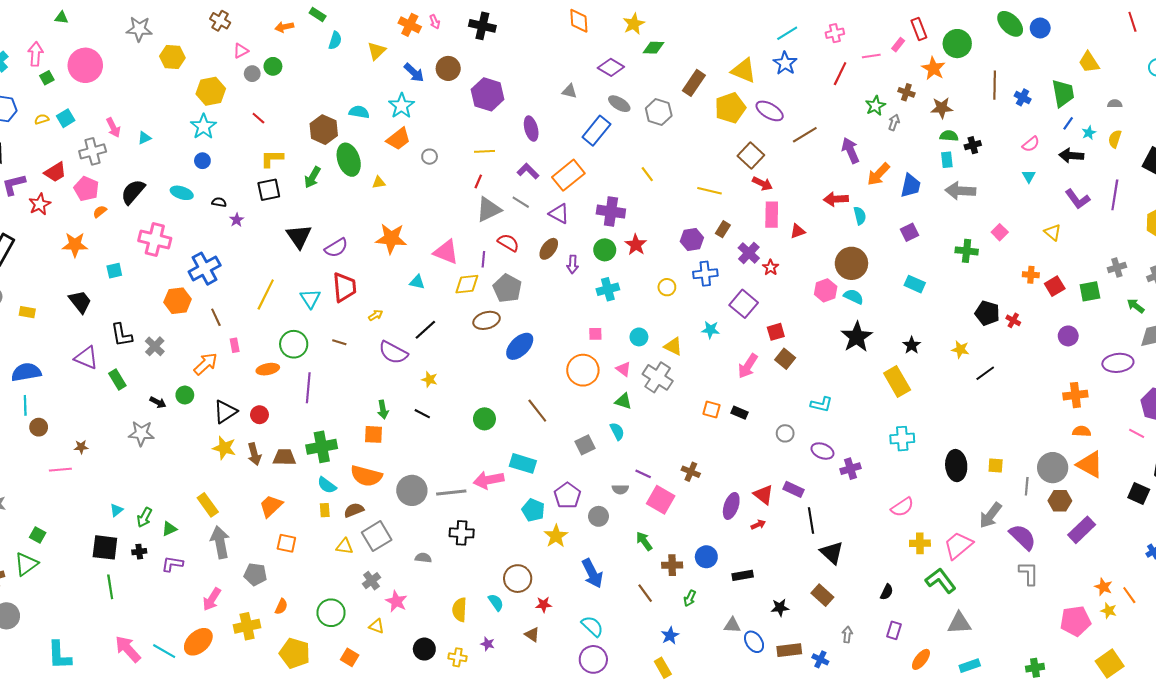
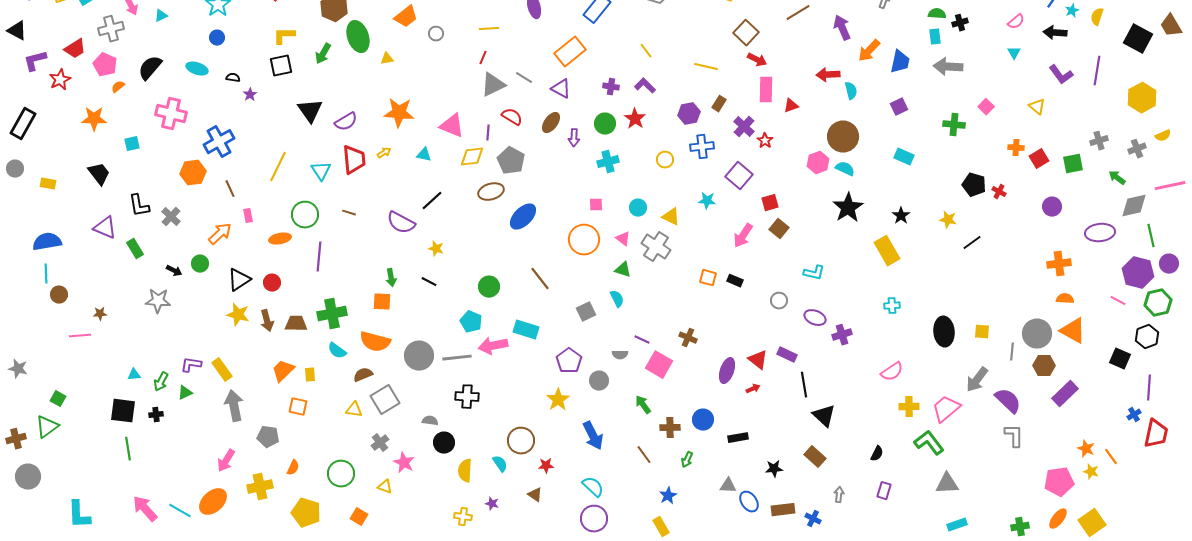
purple L-shape: (528, 171) -> (645, 86), moved
purple cross: (611, 212) -> (611, 87), size x0.6
yellow arrow: (376, 315) -> (384, 153), moved
cyan cross: (902, 439) -> (892, 306), size x0.7
cyan triangle: (116, 510) -> (134, 375), turned 32
yellow rectangle: (325, 510) -> (310, 375), moved
cyan pentagon: (533, 510) -> (471, 322), moved
purple L-shape: (172, 564) -> (191, 365), moved
black circle: (424, 649) -> (444, 443), moved
orange ellipse: (921, 659) -> (1058, 519), moved

